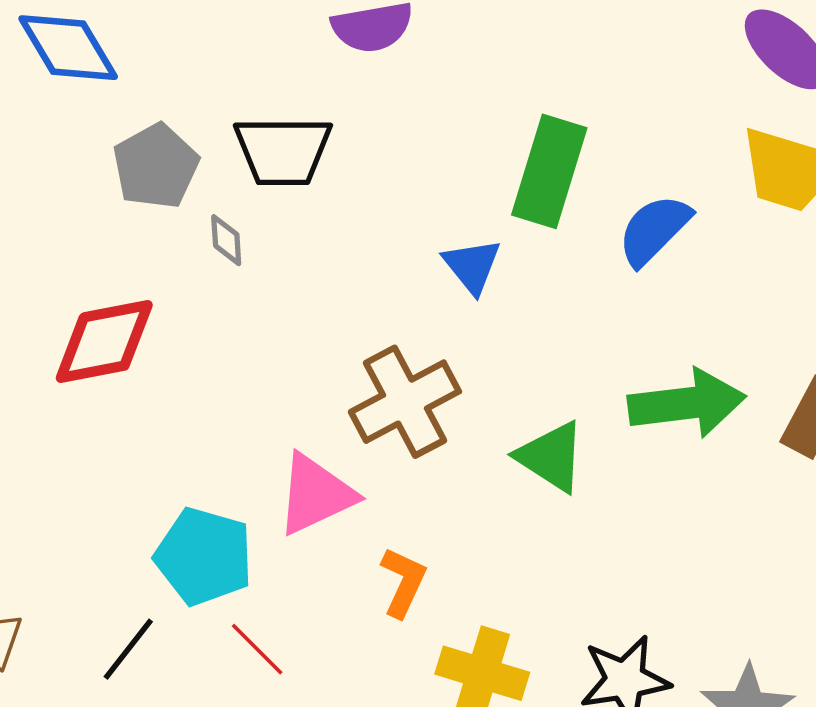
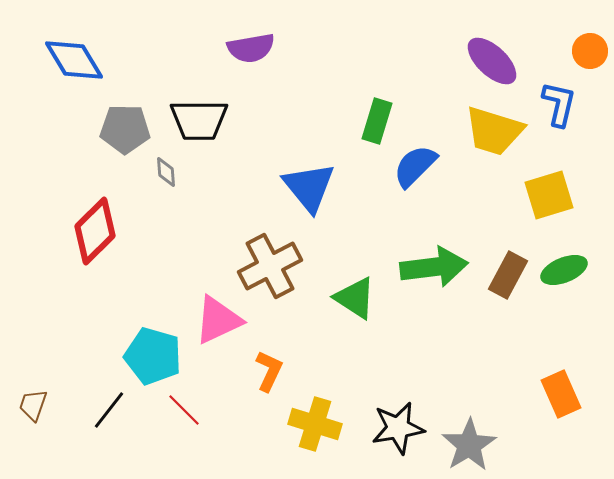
gray pentagon: (156, 166) -> (125, 129), turned 30
green rectangle: (549, 171) -> (377, 121), moved, size x0.7
blue triangle: (472, 266) -> (309, 187), size x1.5
red diamond: (104, 342) -> (95, 231), turned -34

